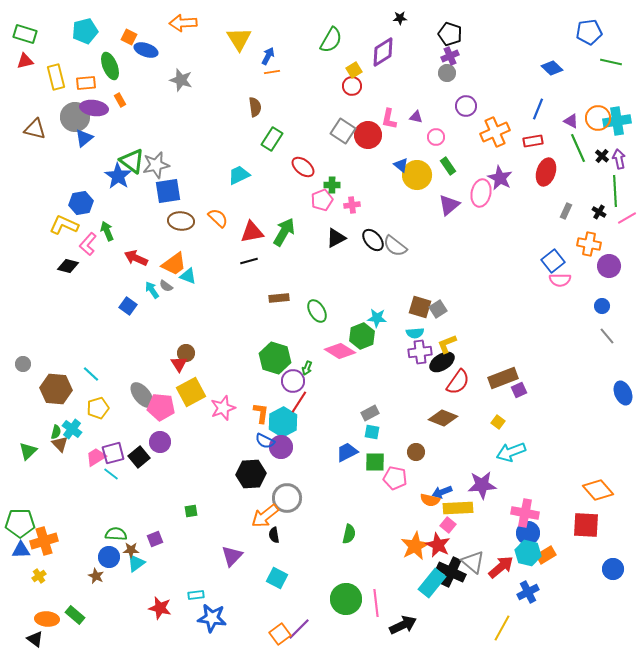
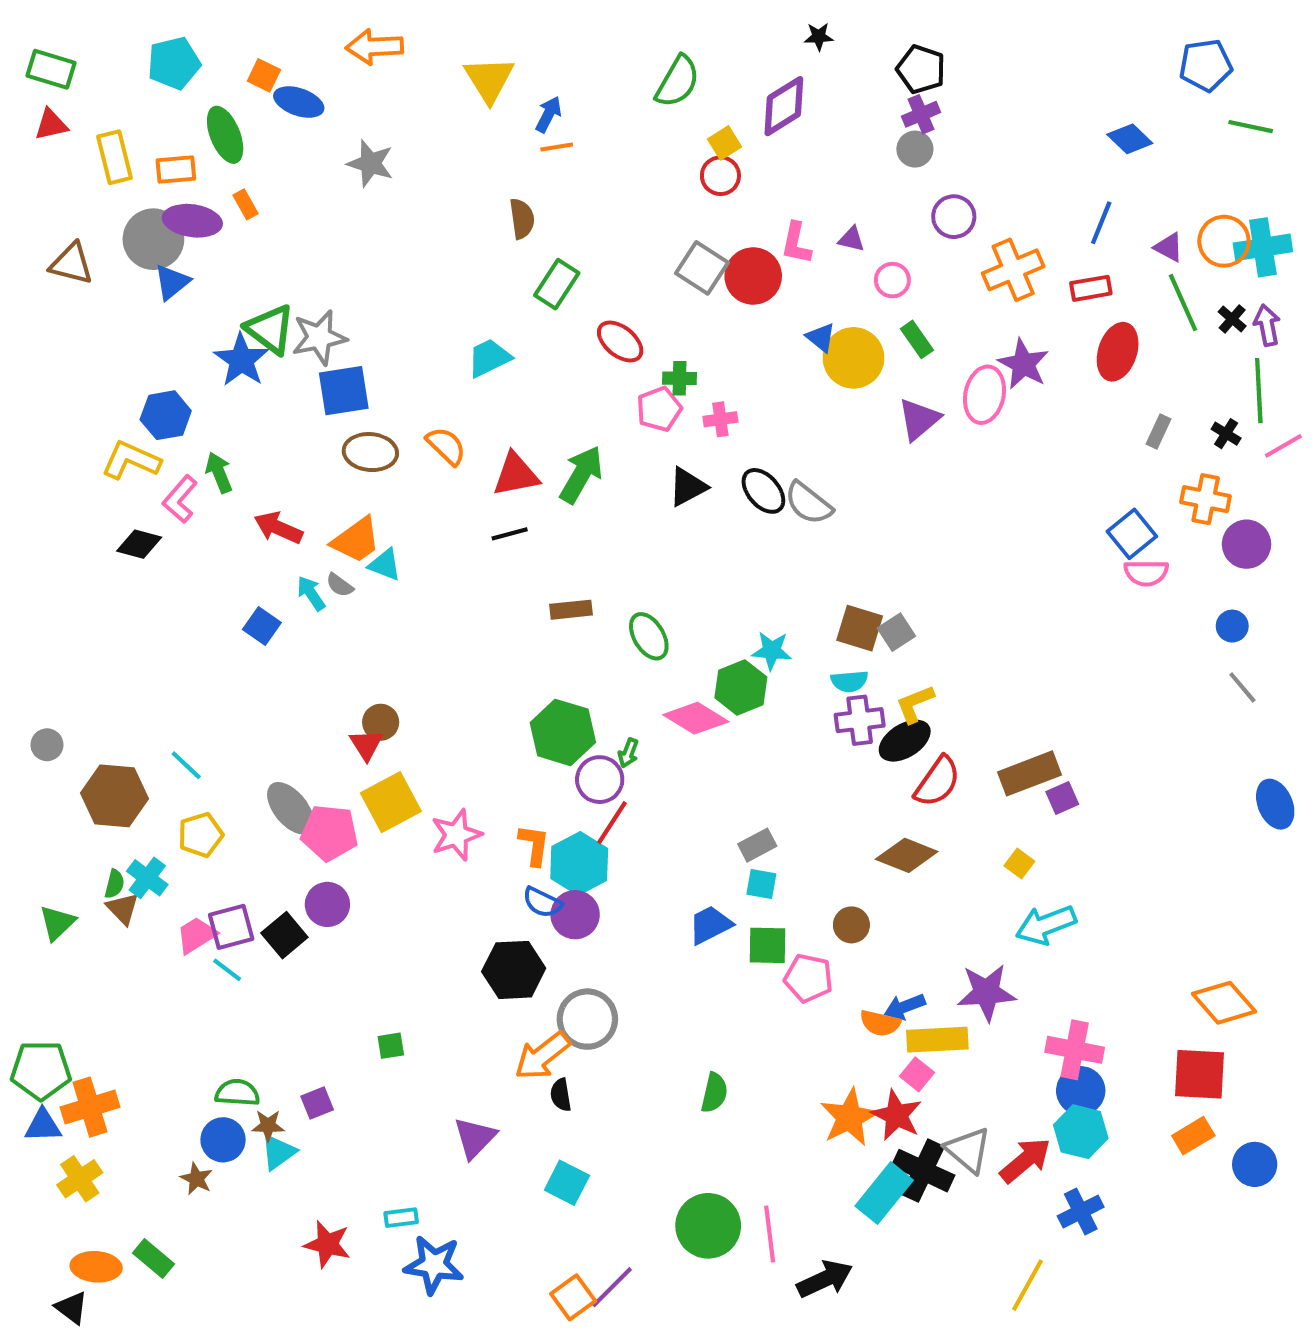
orange rectangle: (546, 555) -> (1193, 1136), moved
yellow cross: (39, 576) -> (80, 1179), size x1.5

